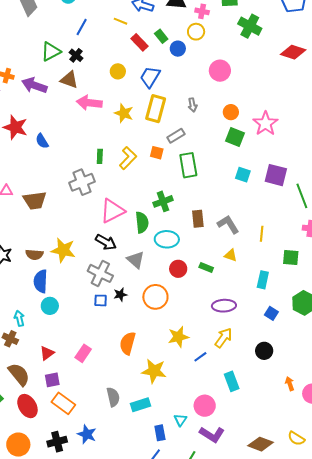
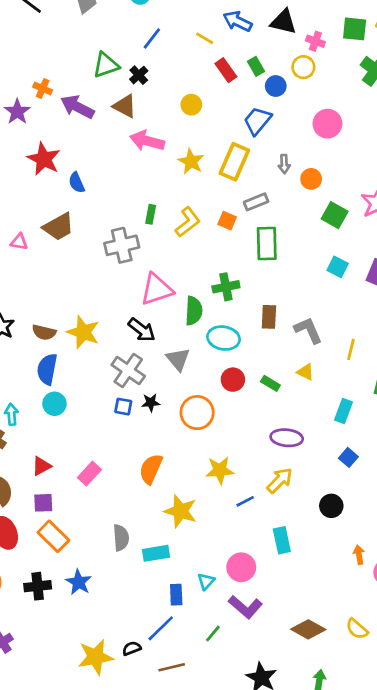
blue trapezoid: (150, 77) -> (257, 121), moved
orange circle: (231, 112) -> (311, 179), moved
brown trapezoid: (35, 200) -> (59, 227), moved, turned -30

